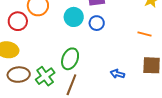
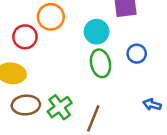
blue circle: (97, 23) -> (137, 54), moved
green ellipse: (70, 59) -> (101, 63), moved, turned -35

